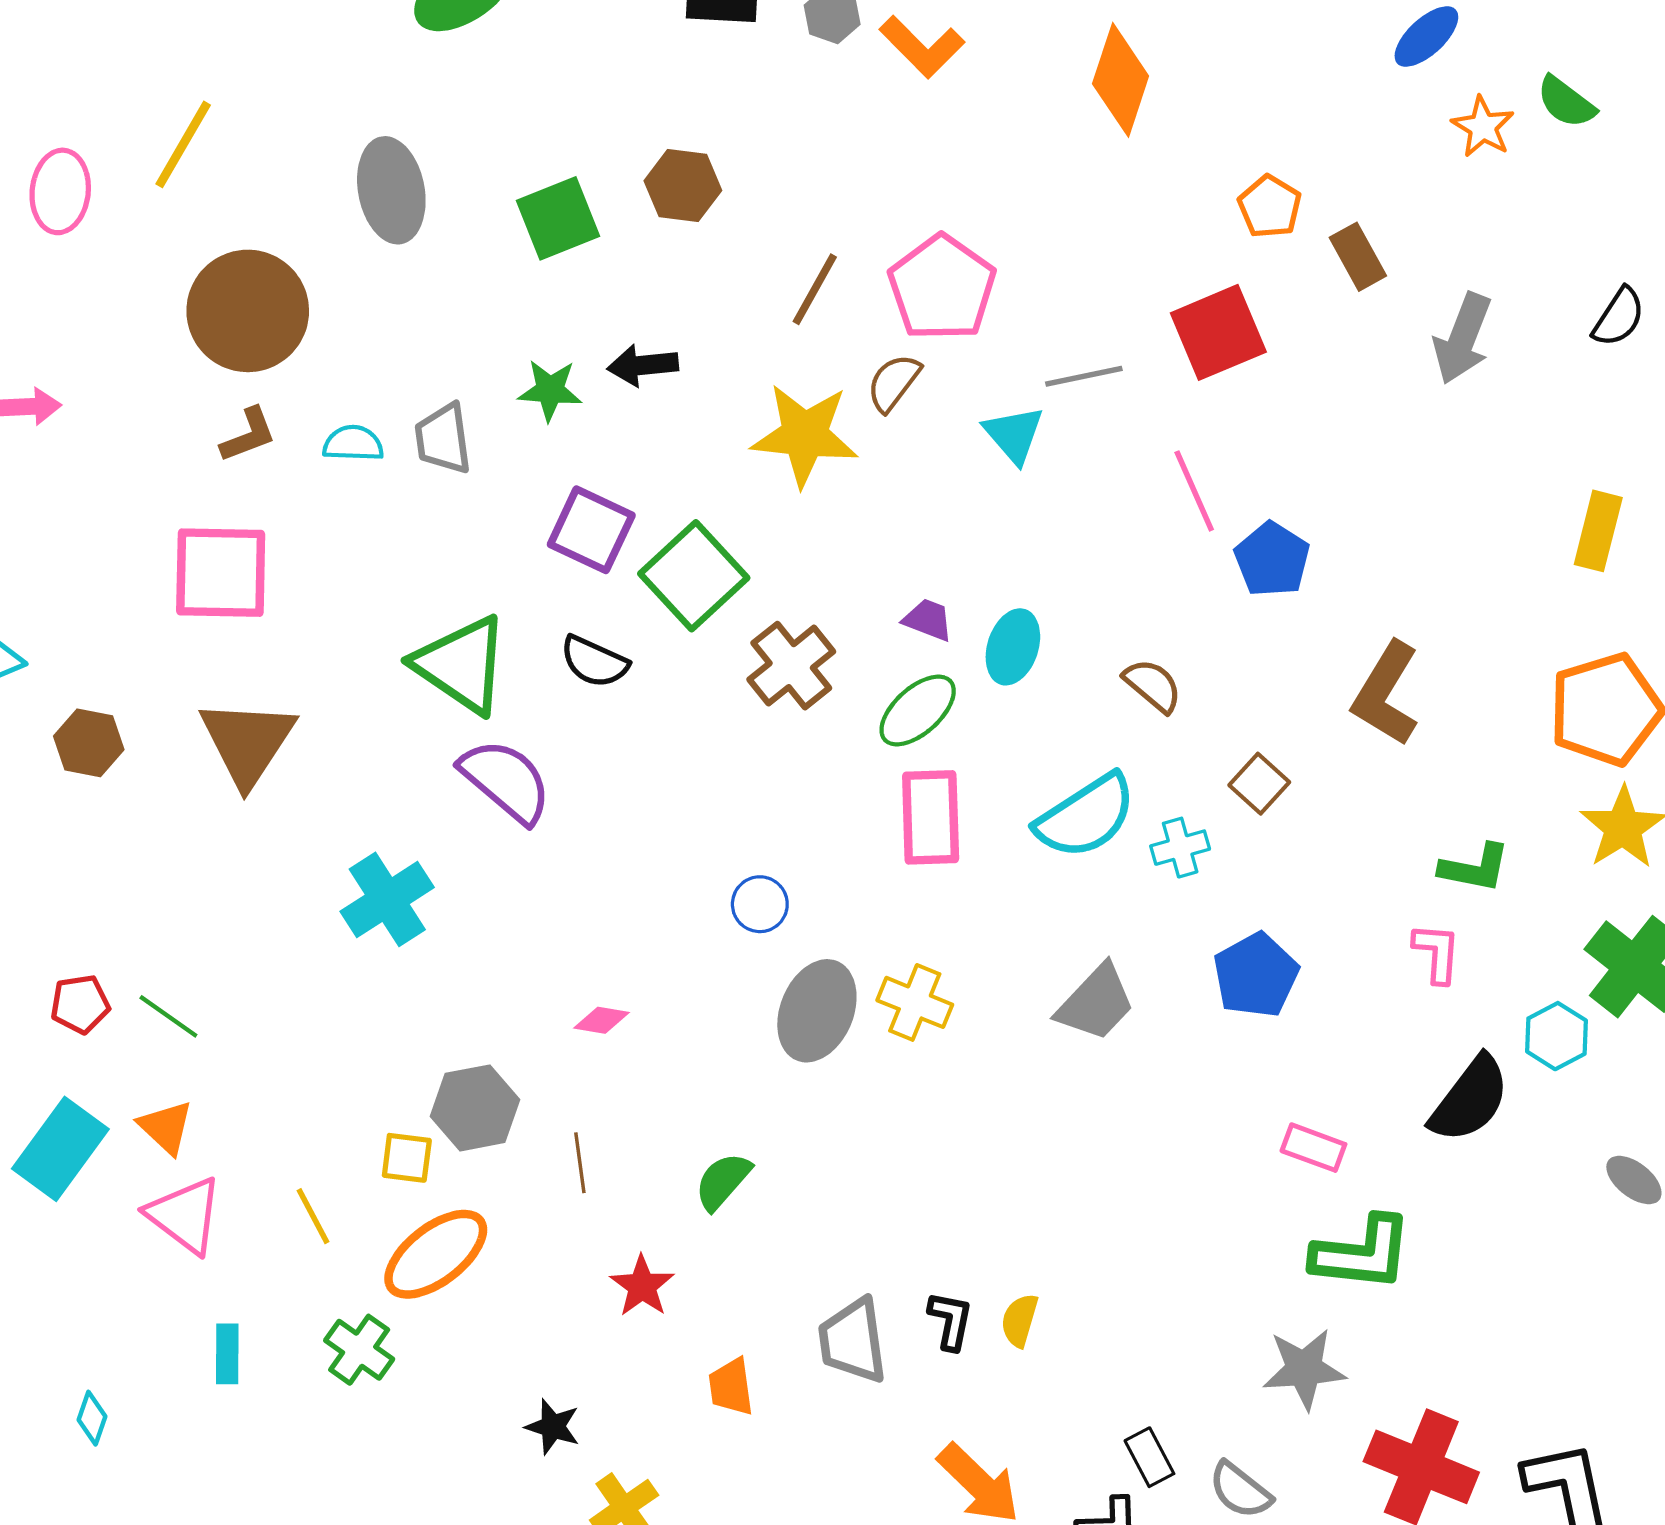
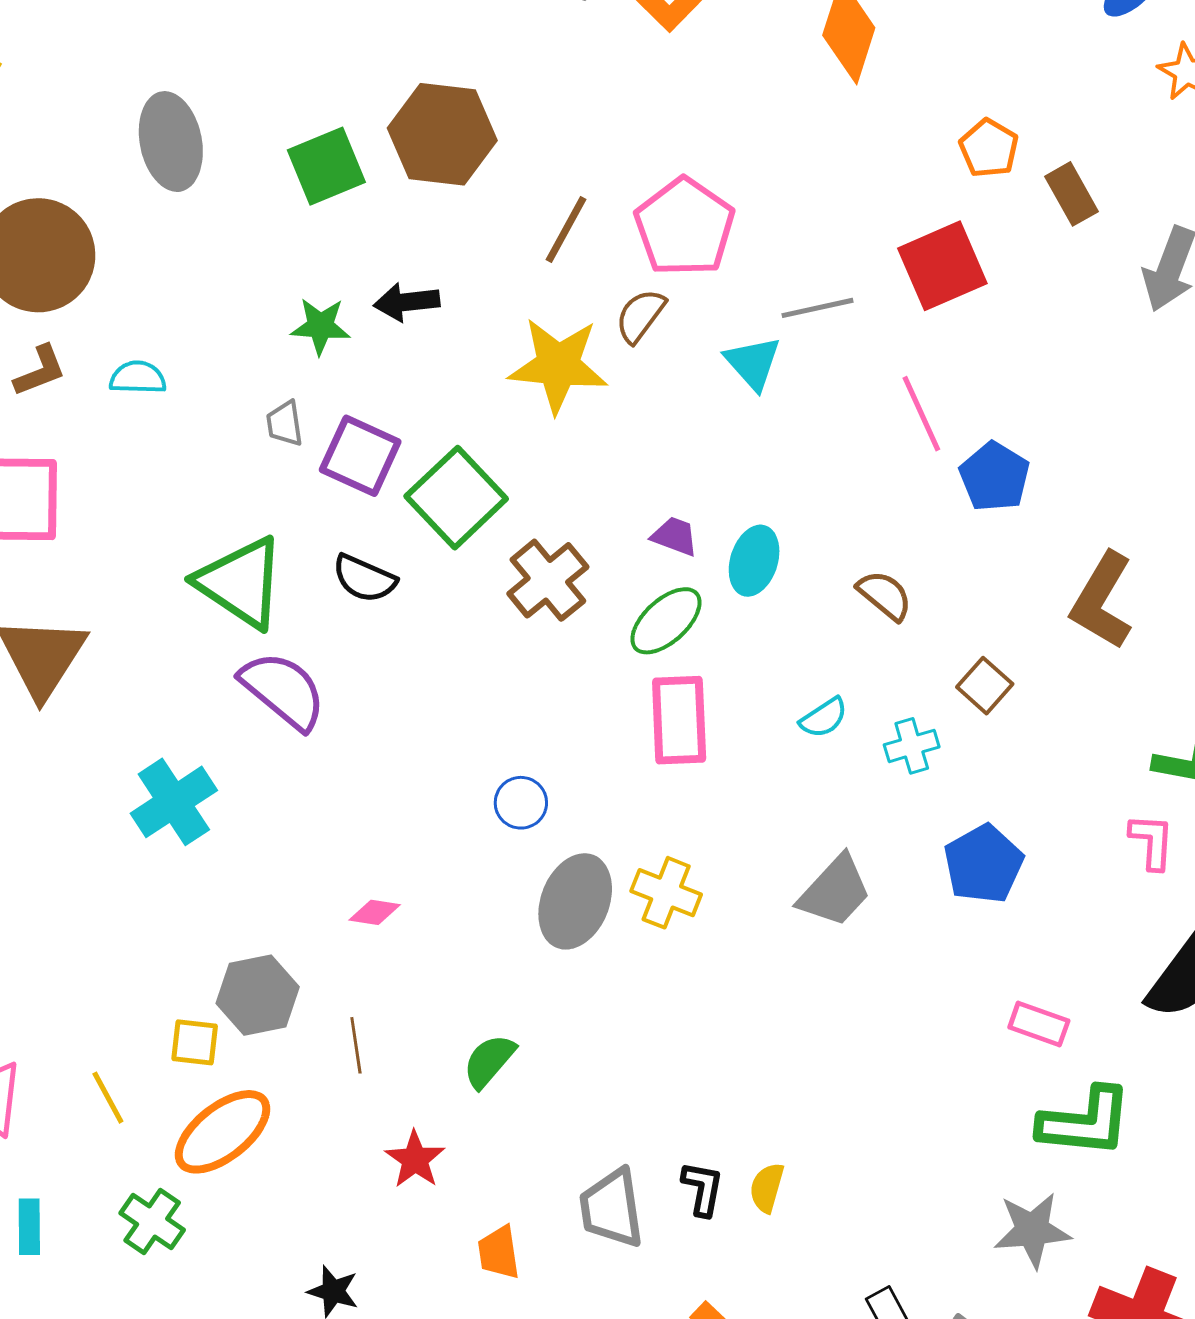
brown hexagon: (683, 186) -> (442, 134), size x1.5
gray trapezoid: (443, 439) -> (285, 424), moved, size x0.7
cyan semicircle: (1086, 816) -> (824, 718), size x0.5

